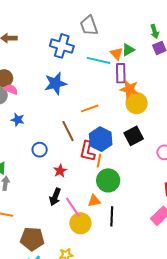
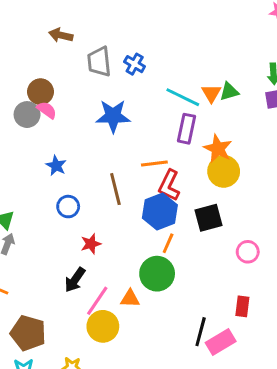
gray trapezoid: (89, 26) -> (99, 62), moved
blue cross: (62, 46) -> (135, 64), size x0.6
purple rectangle: (121, 73) -> (187, 129), moved
blue star: (18, 120) -> (56, 166), moved
red L-shape: (87, 151) -> (169, 185), moved
orange line: (99, 161) -> (168, 243), moved
pink line: (73, 207) -> (97, 301), turned 55
black line: (112, 216) -> (201, 332), moved

